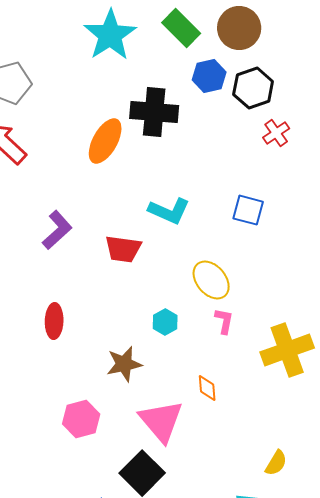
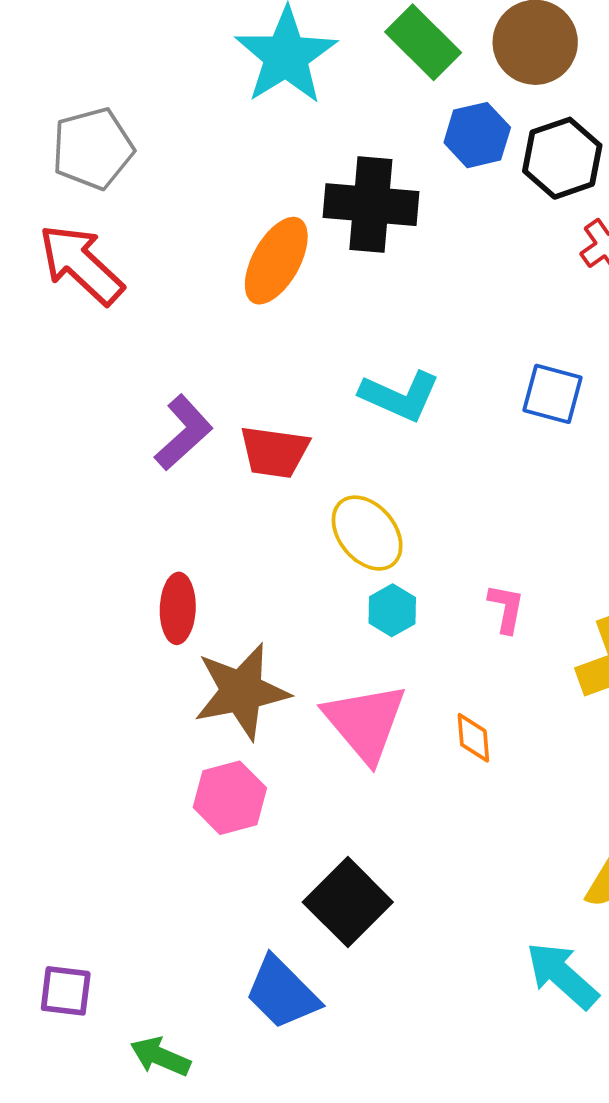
red trapezoid: (123, 249) -> (274, 452), moved
yellow ellipse: (211, 280) -> (367, 533), moved
brown star: (124, 364) -> (241, 691), moved, size x1.4
pink triangle: (161, 421) -> (365, 722), moved

